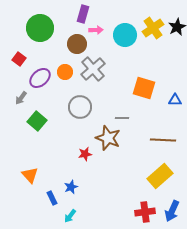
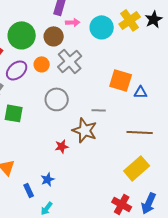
green circle: (40, 28) -> (22, 35), moved
blue triangle: (175, 100) -> (141, 92), moved
green square: (37, 121) -> (14, 113), turned -30
red cross: (145, 212) -> (122, 204), turned 36

